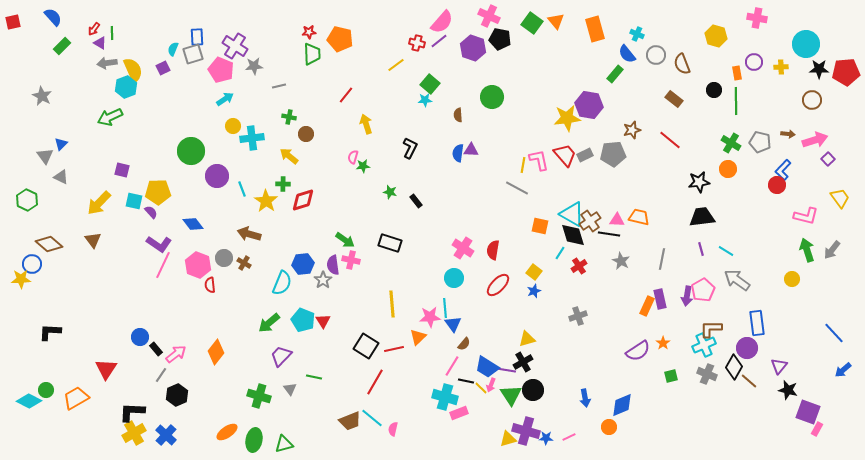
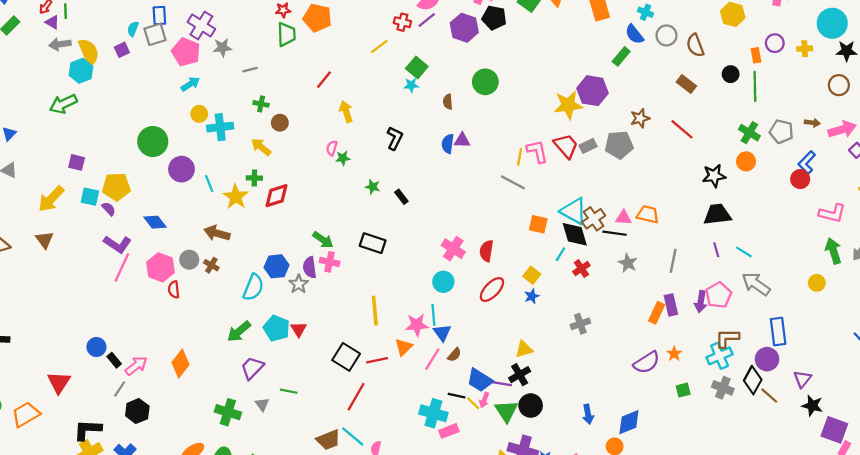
pink line: (452, 366) -> (432, 359), moved

